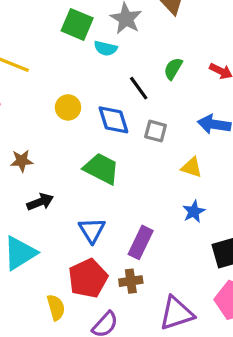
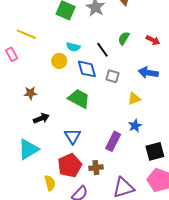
cyan semicircle: (106, 48) -> (73, 47), moved
yellow triangle: (192, 167) -> (134, 99), turned -40
purple rectangle: (141, 242) -> (113, 141), moved

